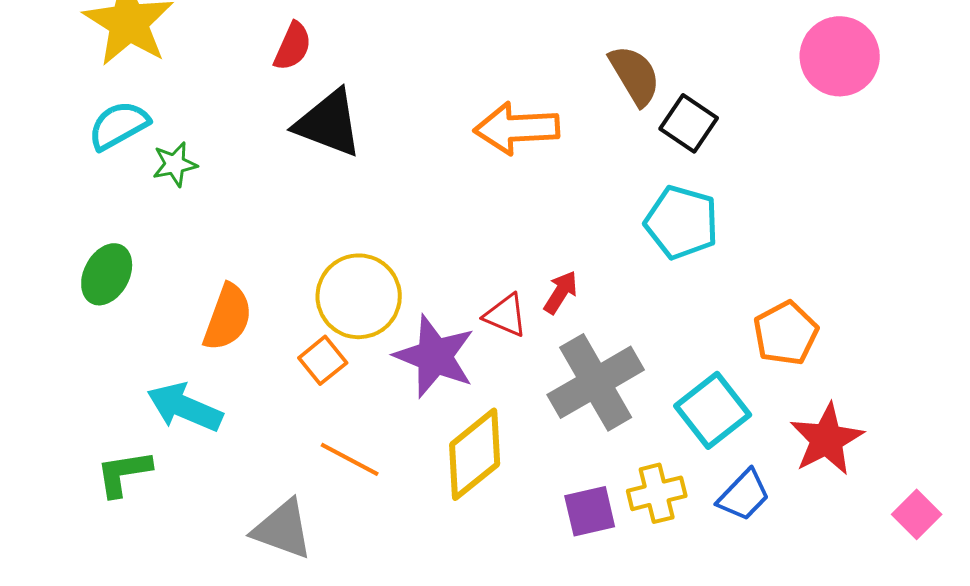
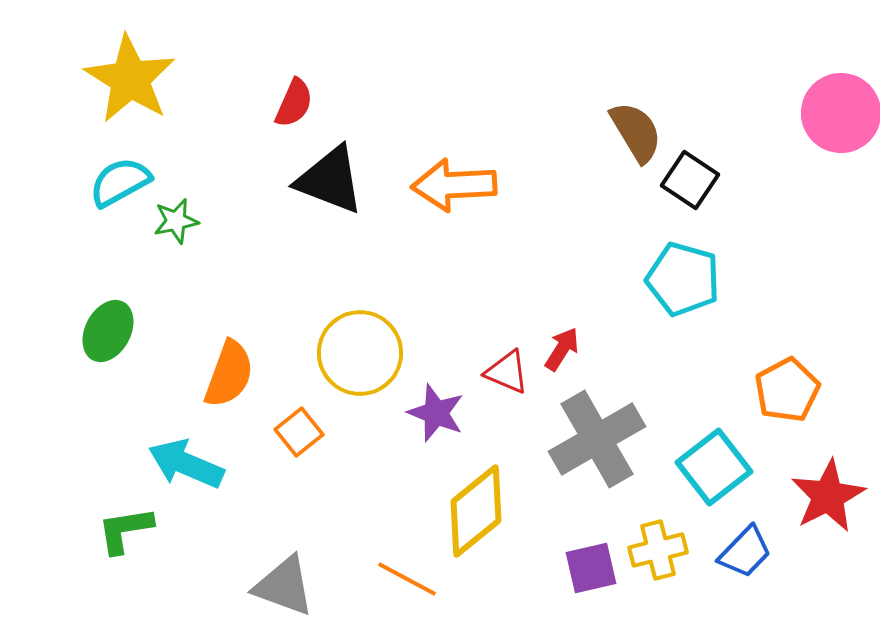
orange arrow: (517, 128) -> (454, 185), moved
purple star: (435, 356) -> (436, 413), size x0.7
orange square: (323, 360) -> (299, 432), moved
orange line: (350, 459) -> (407, 579), moved

